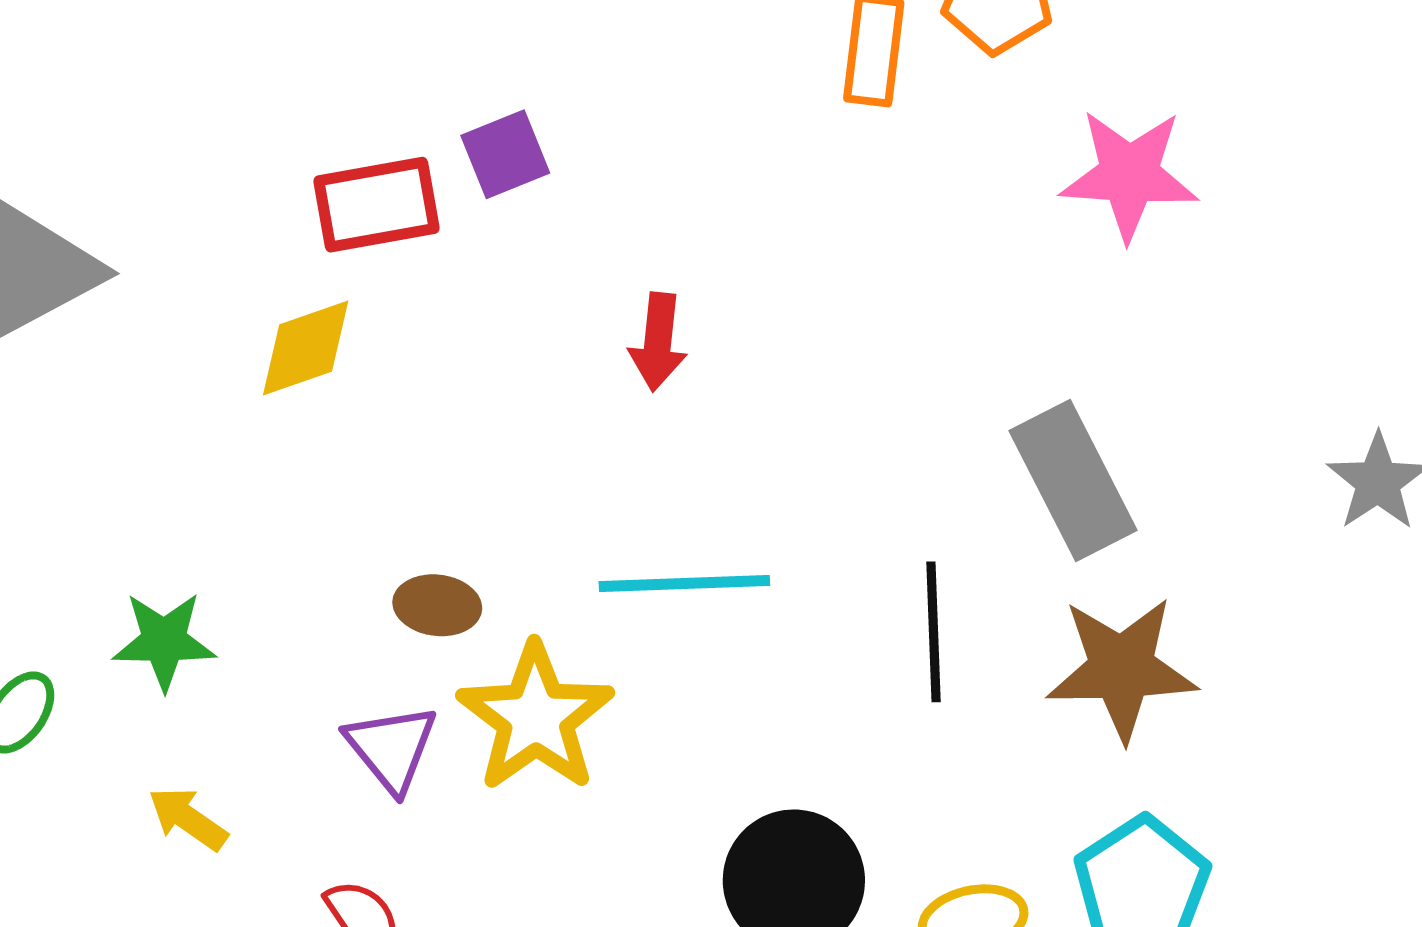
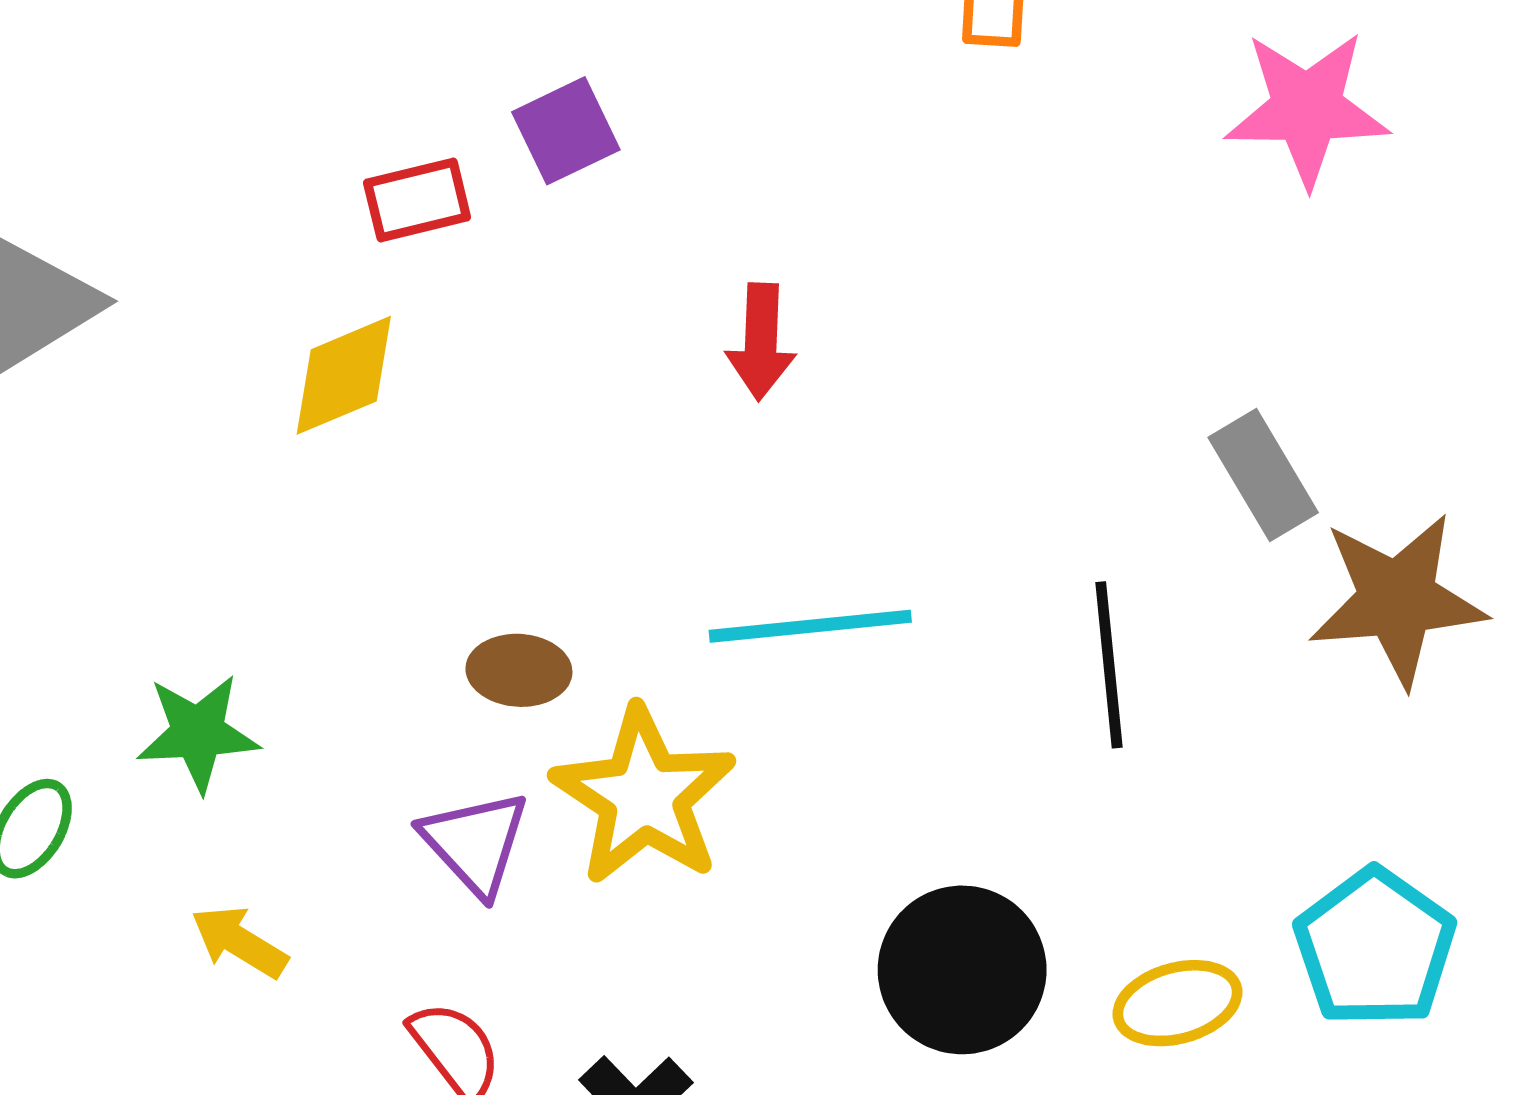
red rectangle: (376, 205) -> (417, 200), size x0.7
gray rectangle: (1073, 481) -> (1263, 475), size x0.7
brown star: (1122, 669) -> (1397, 600), moved

